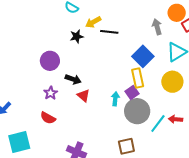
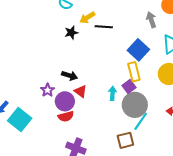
purple circle: (50, 61) -> (65, 101), moved
red semicircle: (48, 118) -> (66, 116), moved, turned -42
cyan line: (158, 123) -> (141, 121), moved
cyan square: (19, 142) -> (20, 119), moved, turned -35

